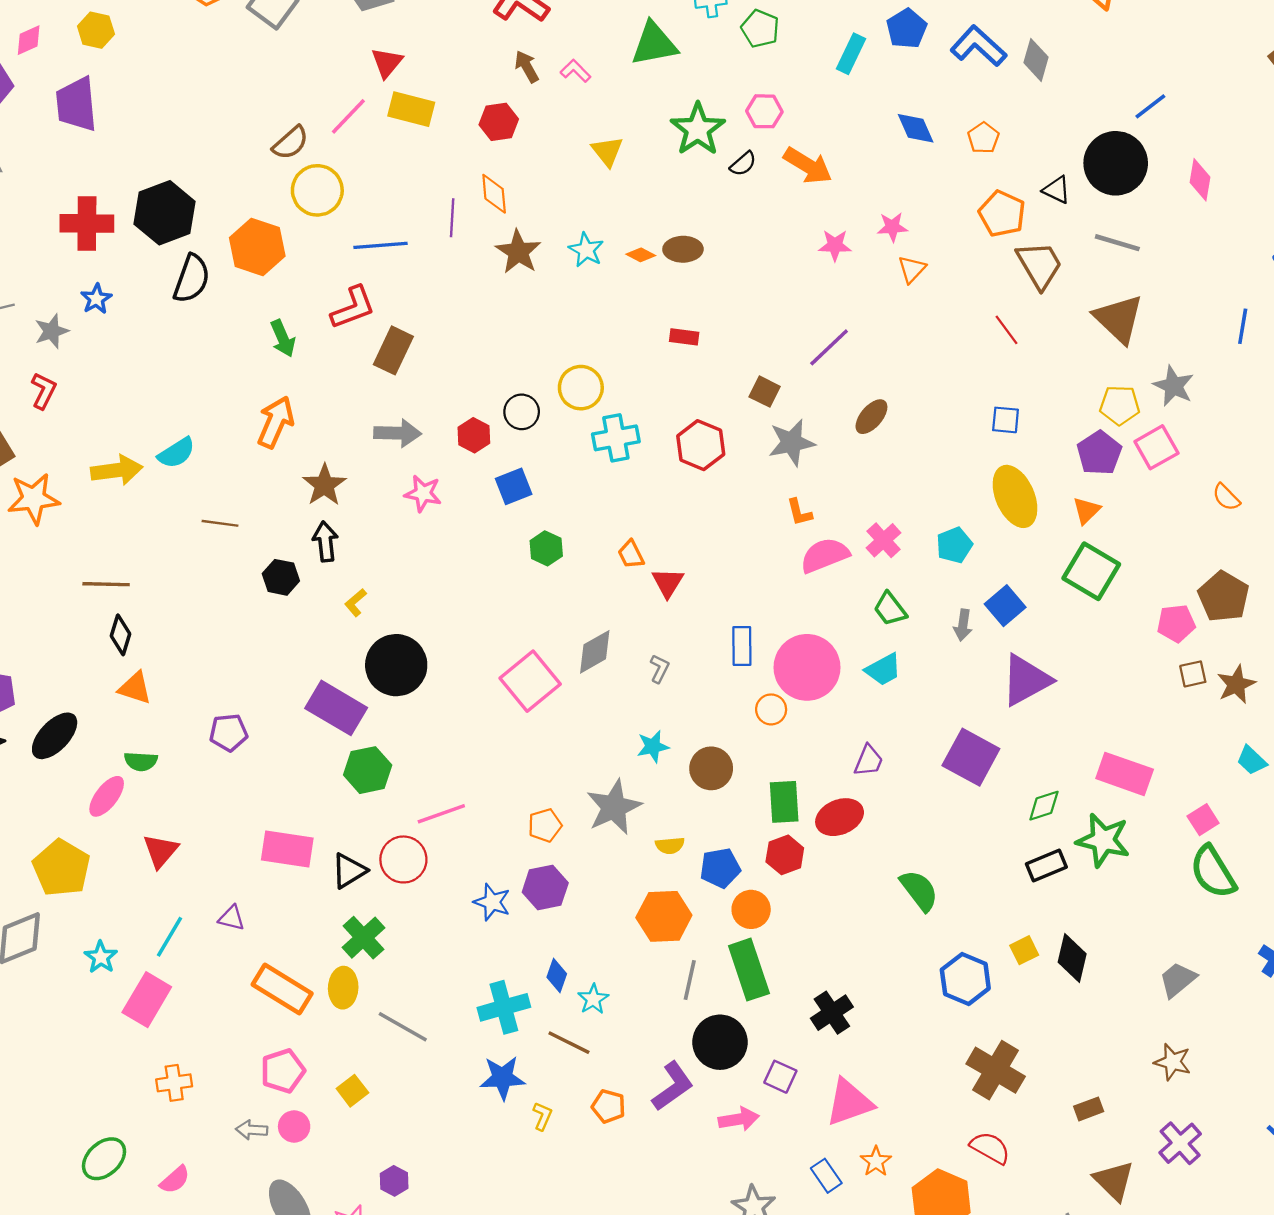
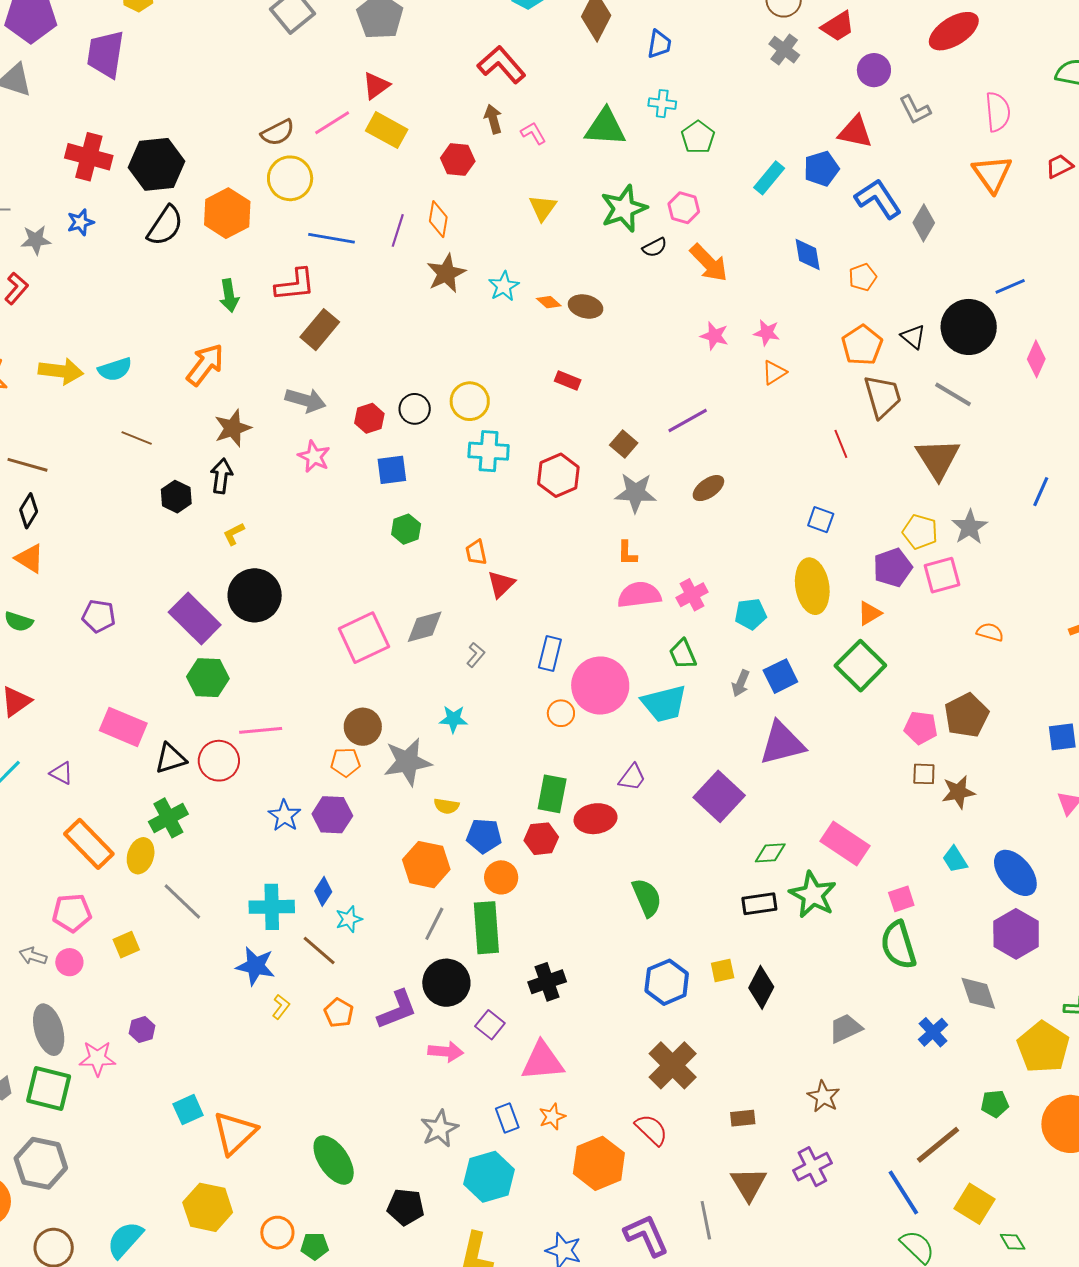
orange semicircle: (1226, 497) -> (990, 632), turned 136
cyan trapezoid: (883, 669) -> (664, 704), size x1.4
brown circle: (711, 768) -> (363, 727), moved

